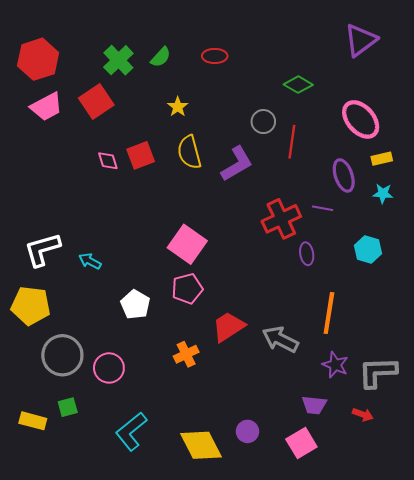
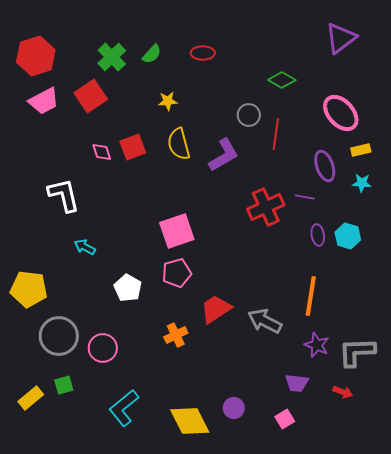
yellow star: (178, 107) -> (168, 101), turned 30
pink square: (187, 244) -> (177, 231), turned 36
white L-shape: (42, 250) -> (64, 195), moved, turned 93
purple ellipse: (307, 254) -> (318, 235), moved
yellow rectangle: (33, 421) -> (31, 398), turned -55
pink square: (301, 443) -> (285, 419), size x0.7

